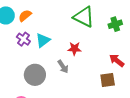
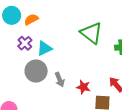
red star: (74, 49) -> (83, 87), moved
gray circle: (35, 75) -> (36, 71), moved

